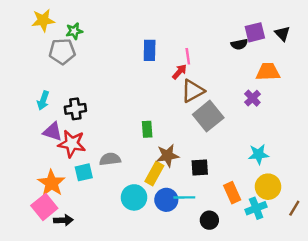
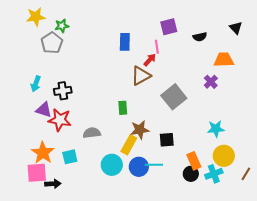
purple square: (255, 32) -> (169, 27), moved
gray pentagon: (62, 51) -> (52, 43), turned -30
brown triangle: (193, 91) -> (141, 76), moved
cyan square: (84, 172) -> (70, 157), moved
pink square: (44, 207) -> (37, 173), turned 35
black circle: (209, 220) -> (191, 174), moved

